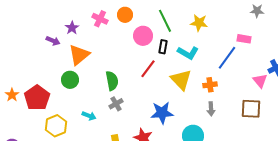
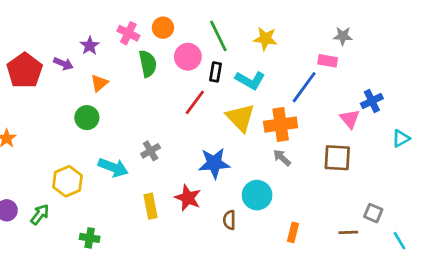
gray star: (257, 11) -> (343, 36), moved
orange triangle: (79, 55) -> (99, 83), size x0.6
green semicircle: (112, 81) -> (148, 64), moved
orange cross: (210, 85) -> (281, 125), size x1.6
red pentagon: (37, 98) -> (25, 71), moved
gray arrow: (211, 109) -> (282, 158), turned 136
cyan arrow: (89, 116) -> (113, 167), size x1.5

